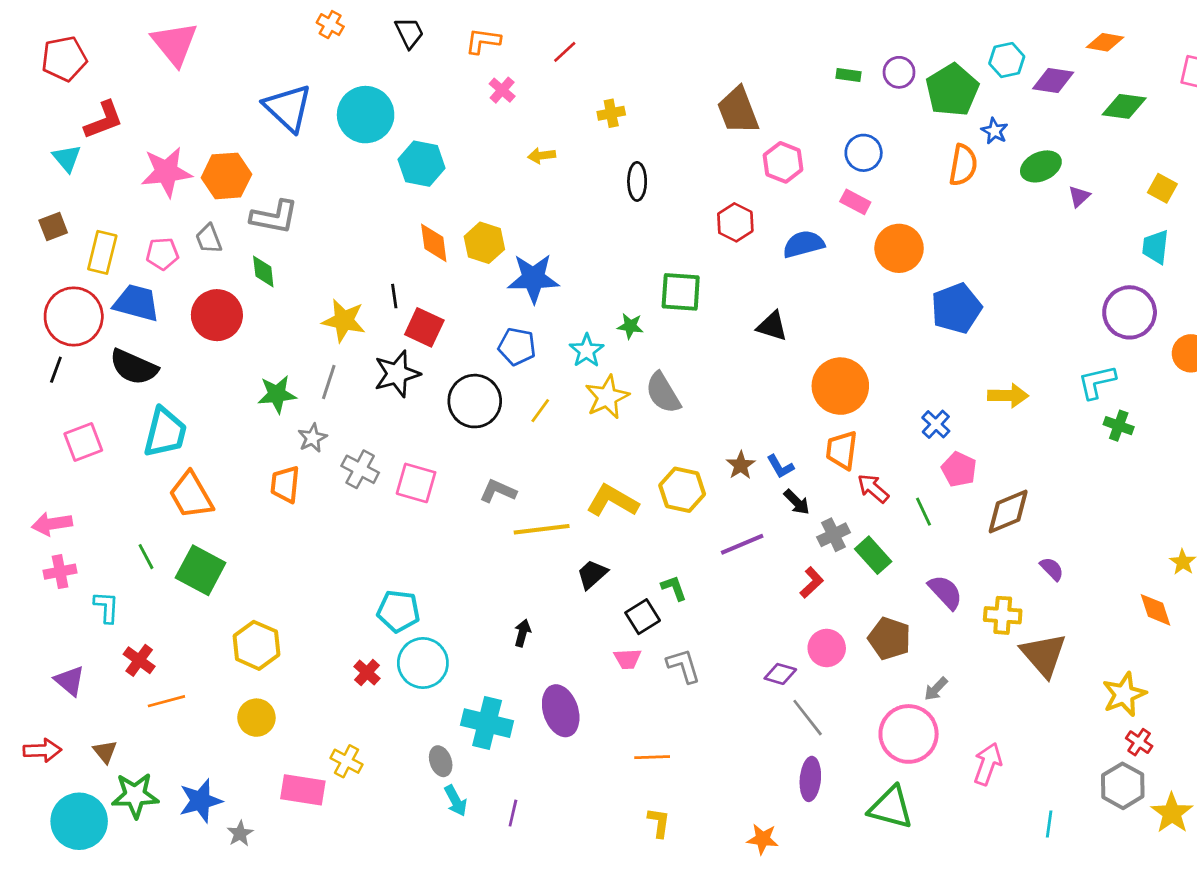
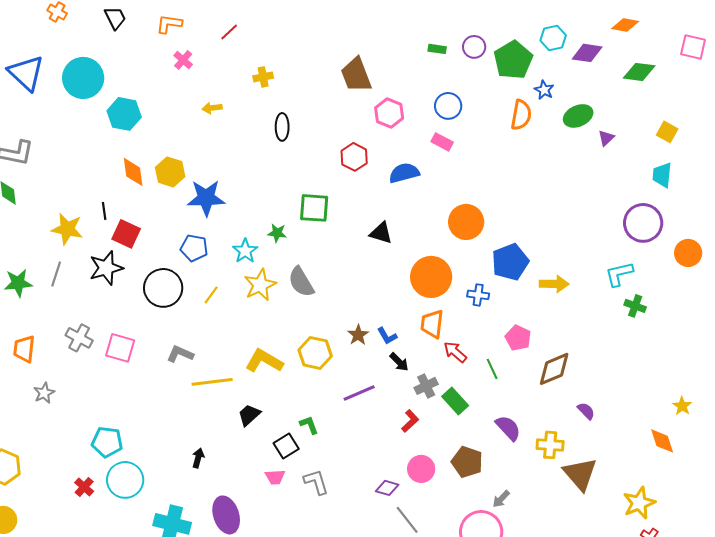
orange circle: (899, 248) -> (466, 222), moved
blue pentagon: (956, 308) -> (510, 262), moved
blue cross: (936, 424) -> (478, 295), moved, turned -35
gray star: (312, 438) -> (44, 393), moved

